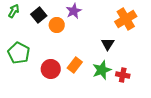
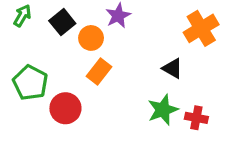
black triangle: (108, 44) -> (172, 68), turned -32
orange rectangle: (75, 65) -> (99, 72), moved
red circle: (51, 69) -> (65, 108), moved

